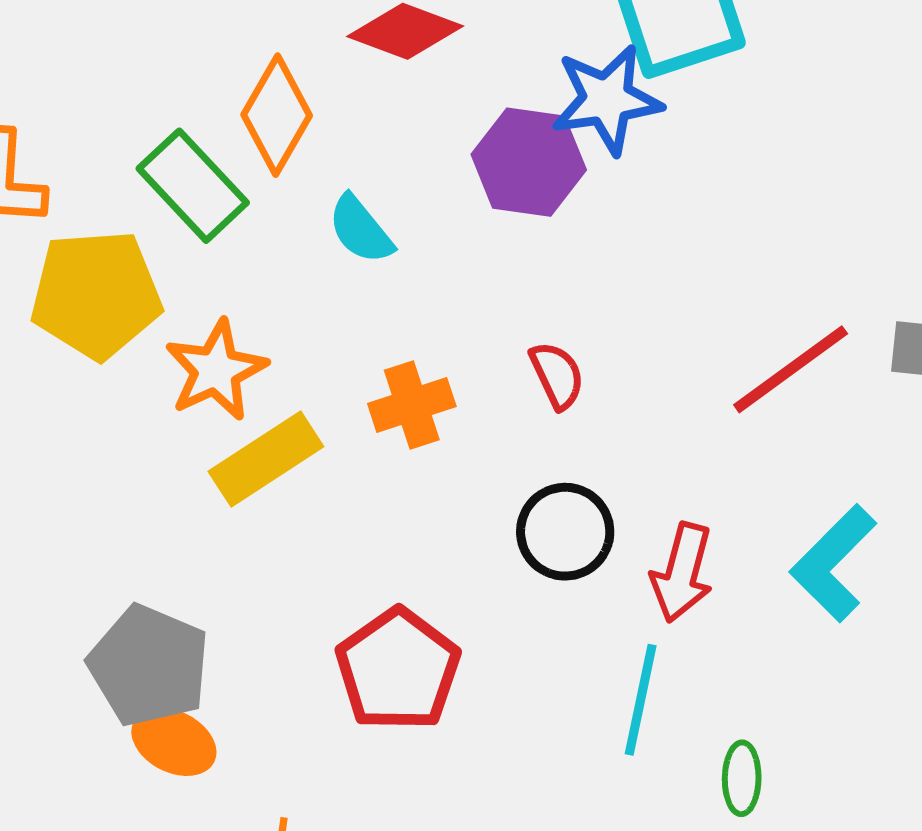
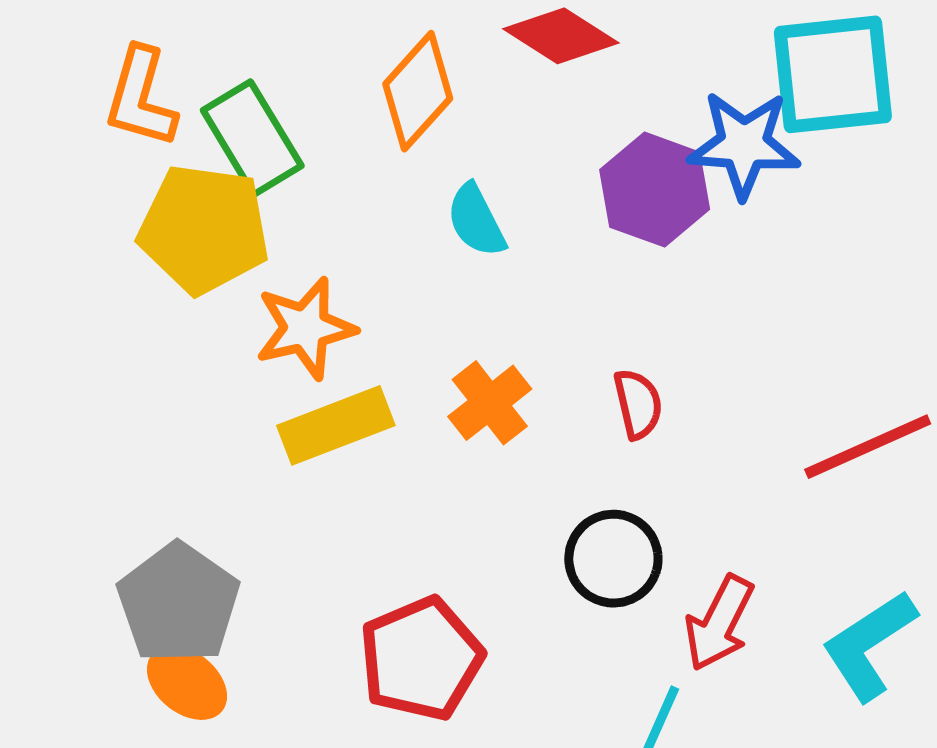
green rectangle: (193, 186) -> (252, 138), moved
orange cross: (412, 405) -> (490, 403), turned -32

